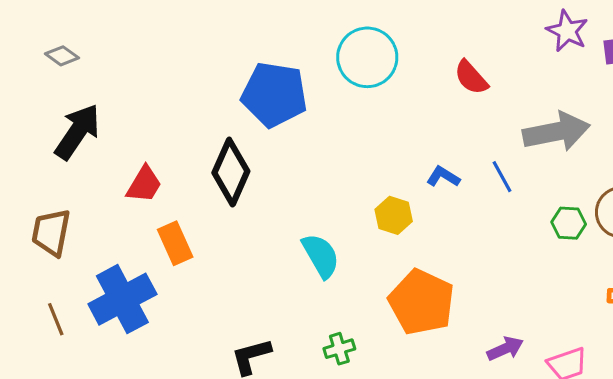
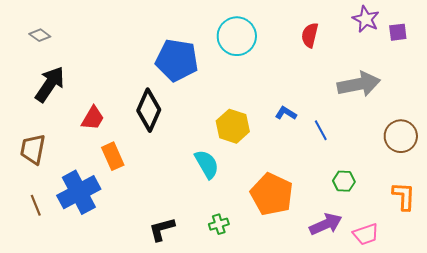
red semicircle: (471, 77) -> (310, 35), moved, turned 55
blue line: (502, 177) -> (321, 130), moved
yellow hexagon: (394, 215) -> (233, 126), moved, size x1.4
green hexagon: (569, 223) -> (344, 181), moved
purple arrow: (505, 349) -> (326, 224), size x1.4

